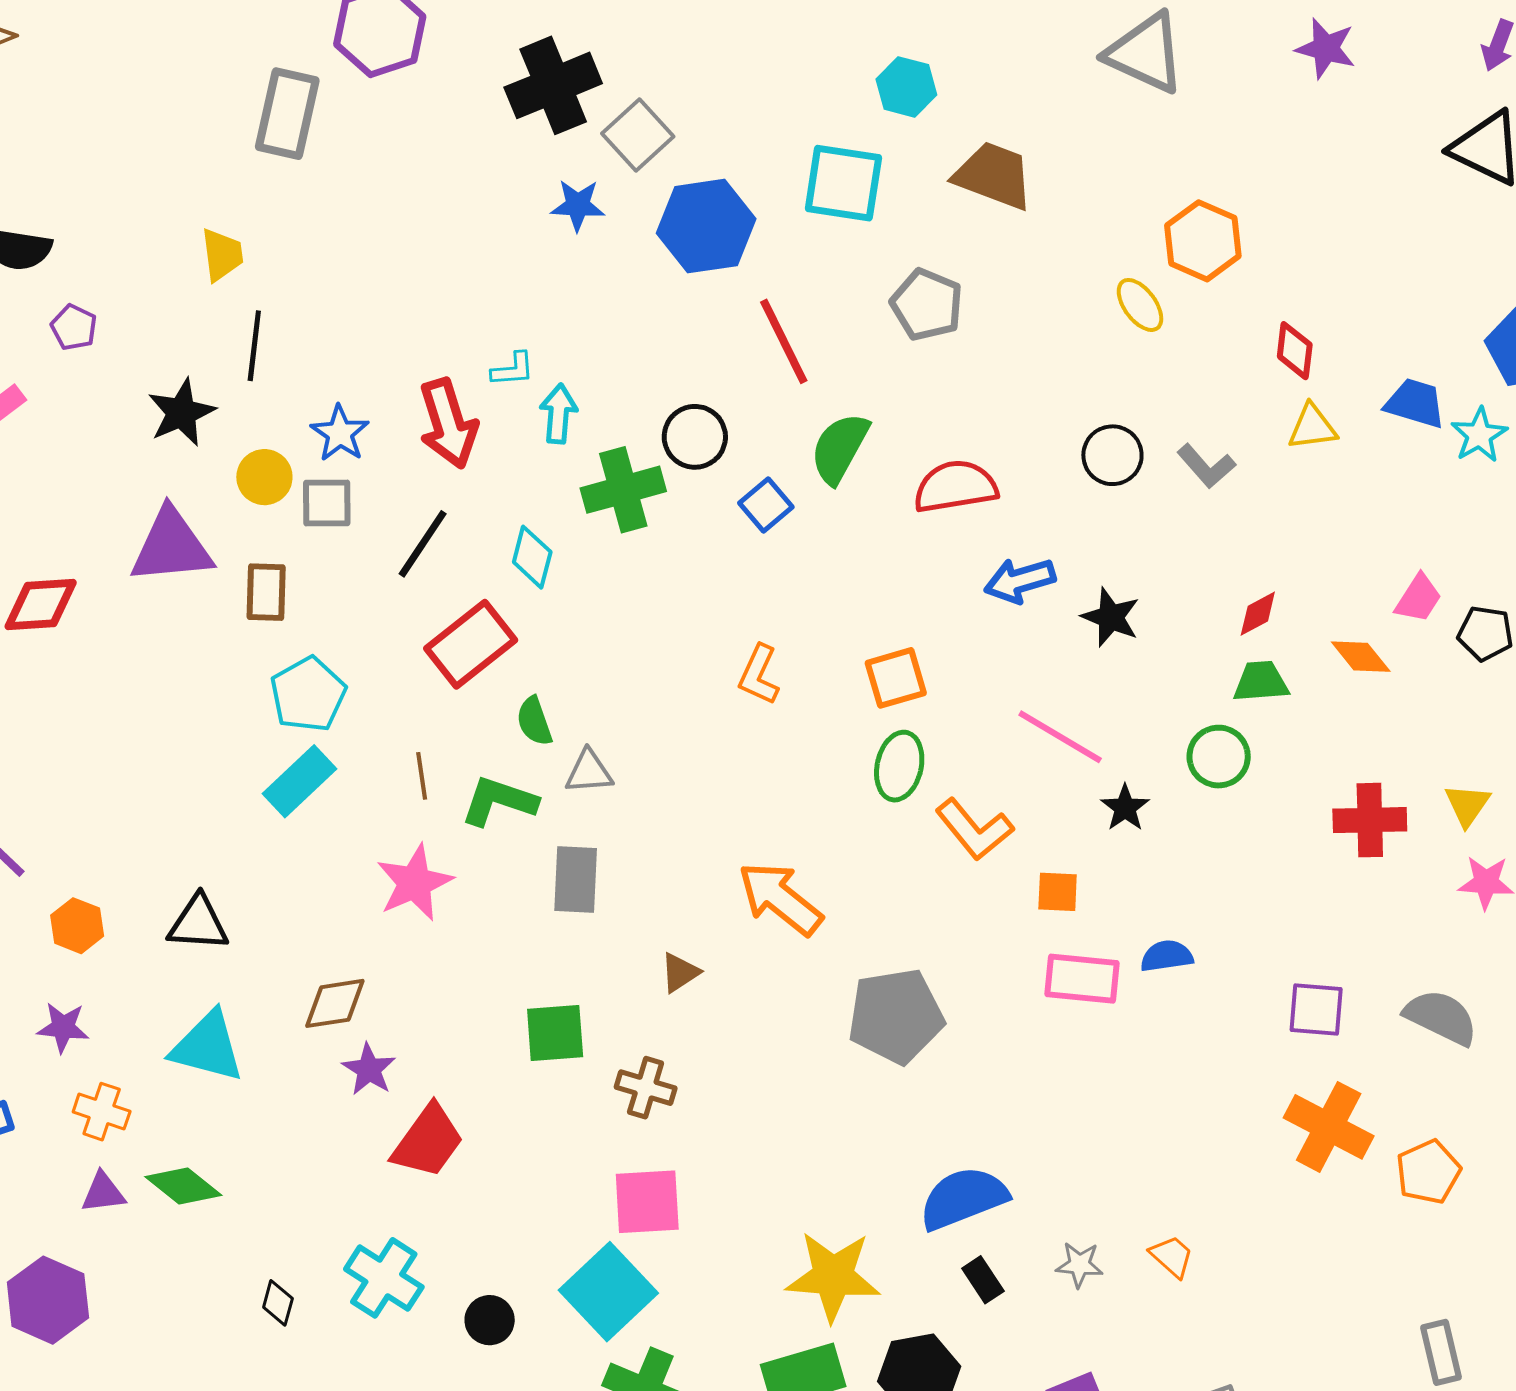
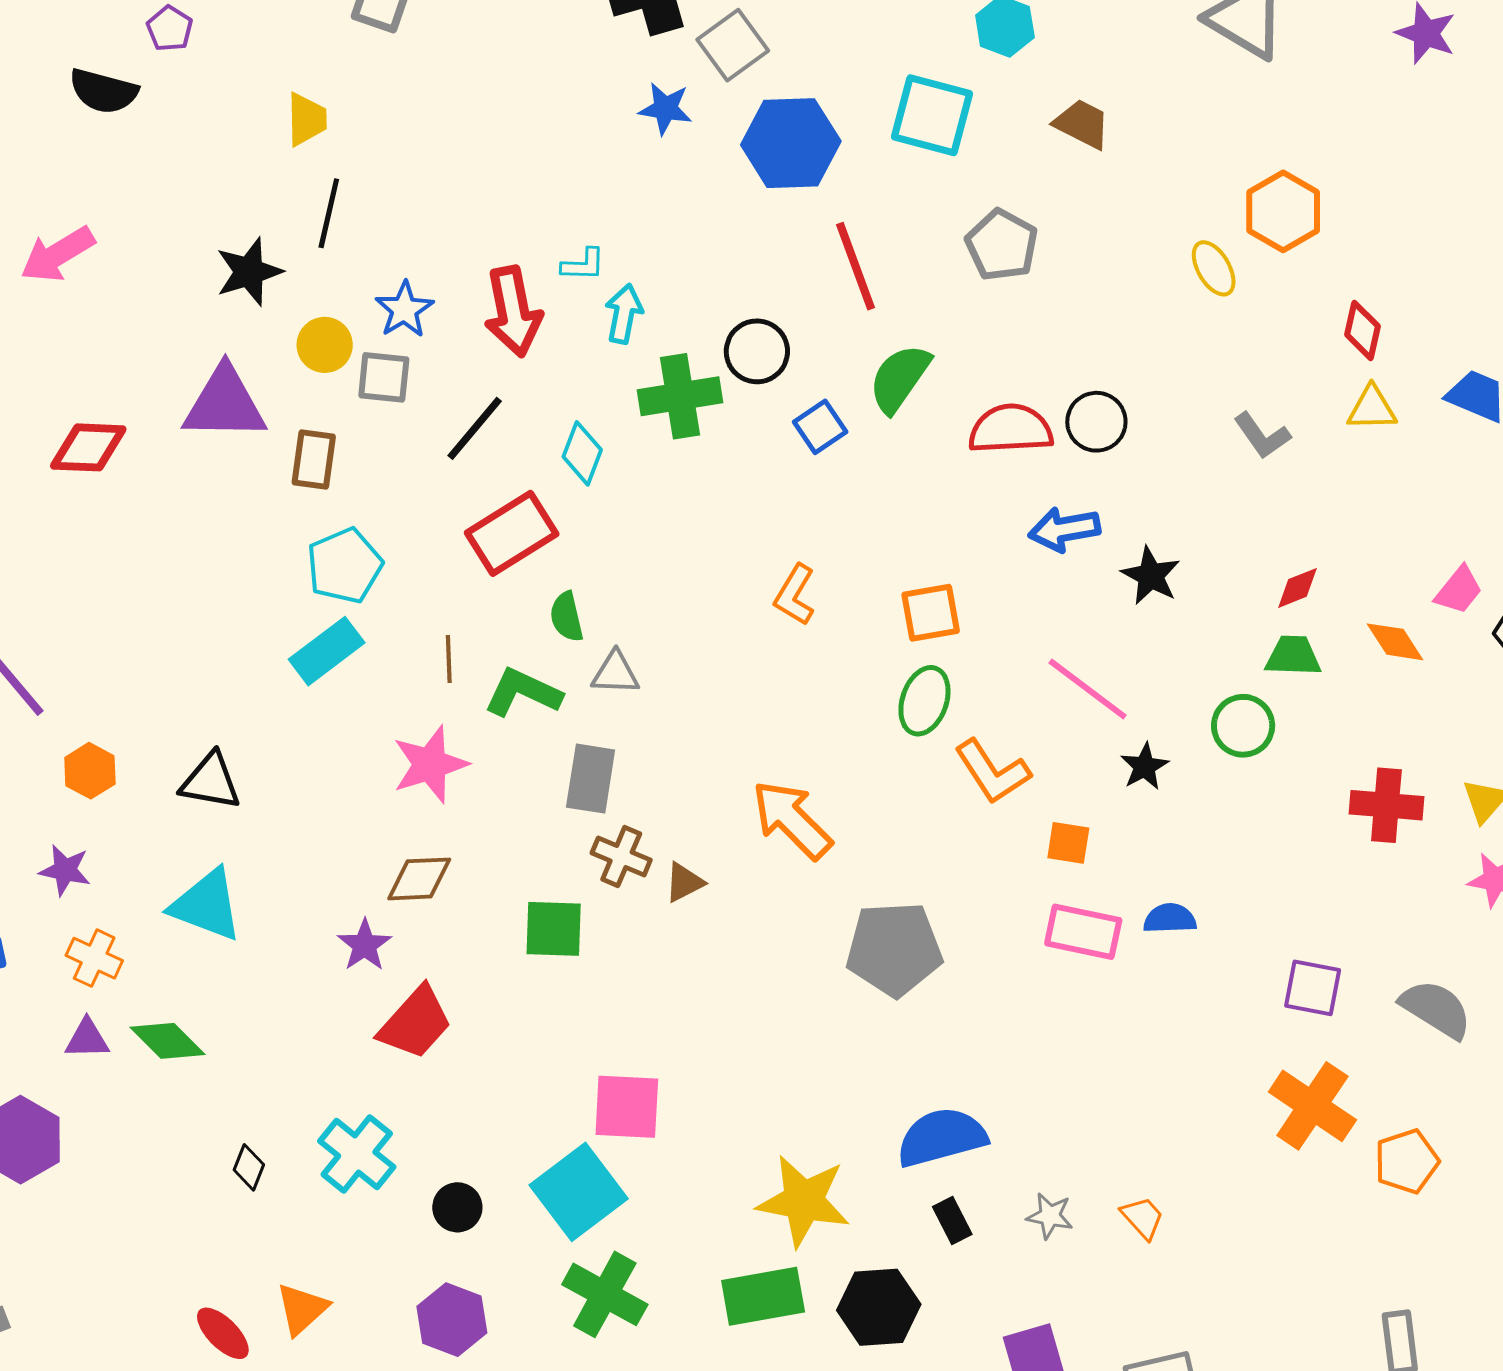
brown trapezoid: (994, 176) -> (1082, 124), size x0.7
purple pentagon: (74, 327) -> (170, 29), moved
black circle: (1112, 455) -> (1096, 422), moved
brown diamond: (335, 1003) -> (419, 879), moved
brown cross: (646, 1088) -> (621, 857), moved

